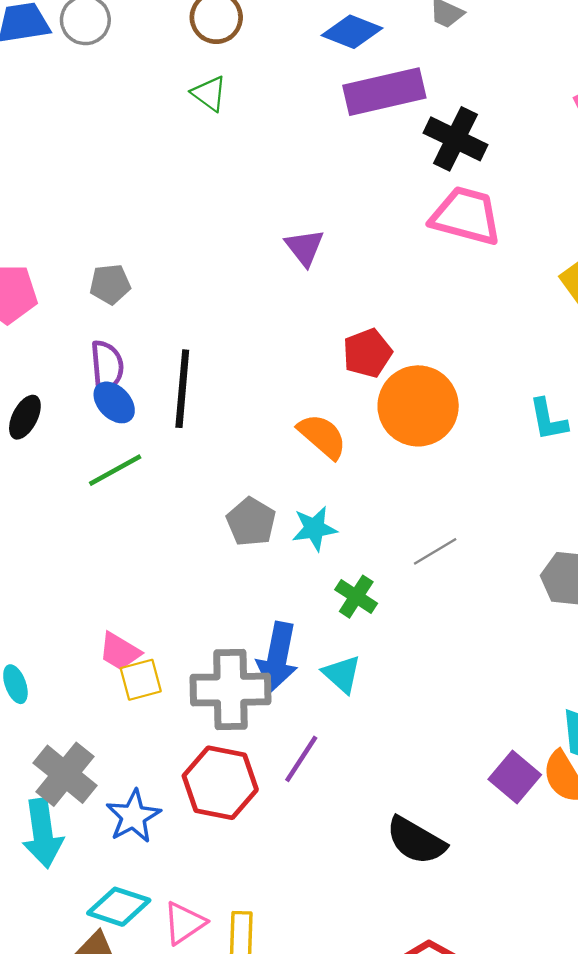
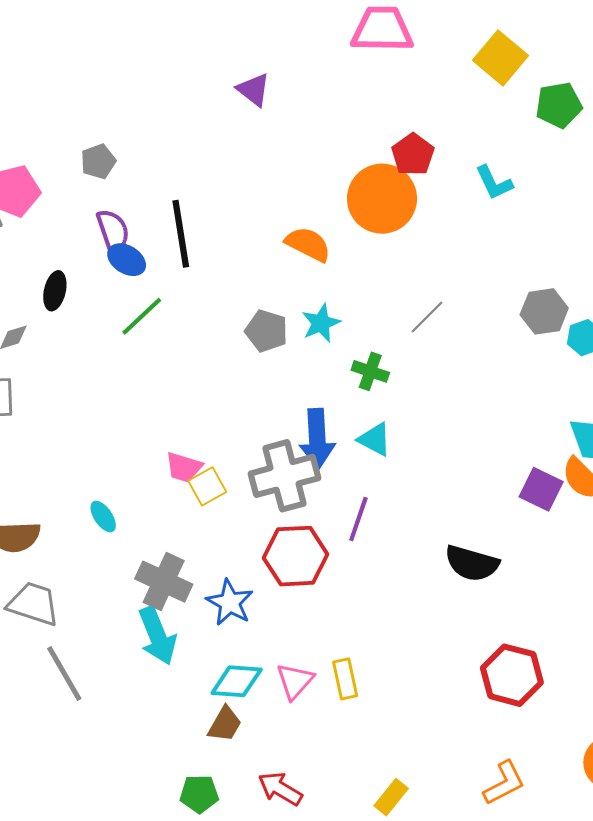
red pentagon: (367, 353) -> (413, 154), moved

